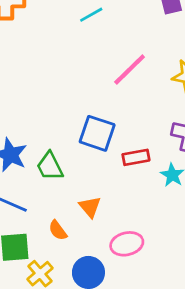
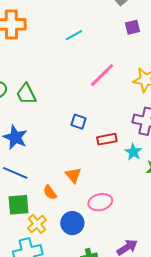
blue square: (97, 133) -> (79, 122), size x0.6
green trapezoid: (50, 166) -> (26, 94), moved

